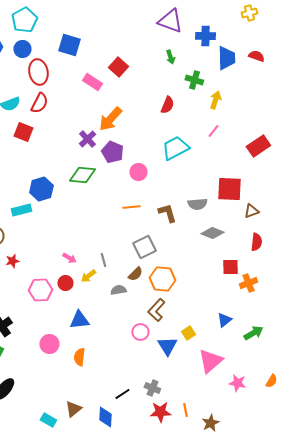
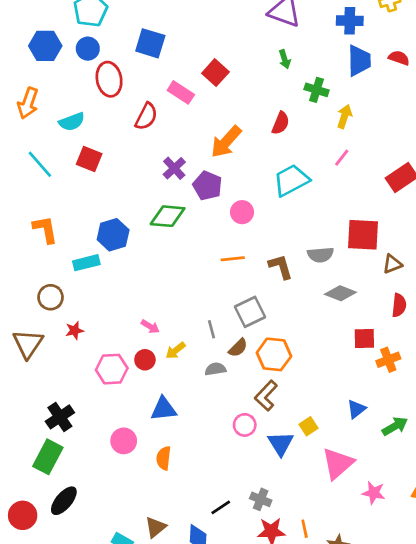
blue cross: (205, 36) -> (350, 21), moved
red semicircle: (39, 103) -> (146, 116), moved
orange arrow: (110, 119) -> (226, 142), moved
gray line: (103, 260) -> (211, 329), moved

